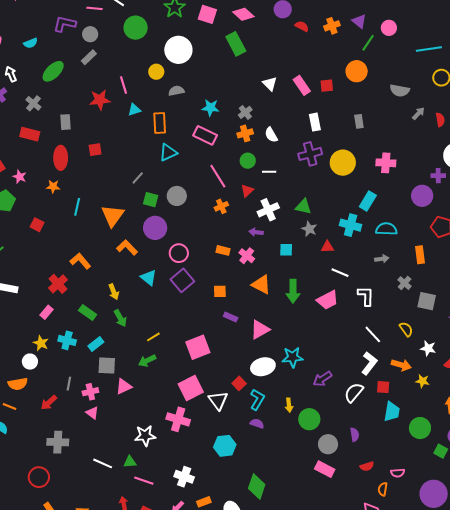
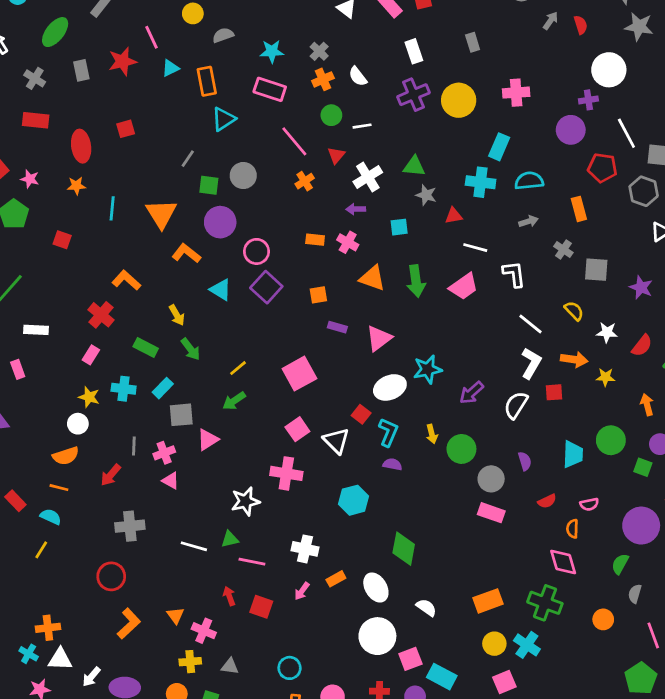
gray rectangle: (66, 122) -> (81, 70), moved
pink square: (191, 388) -> (297, 429), size x0.7
cyan trapezoid: (392, 412) -> (573, 454), moved

